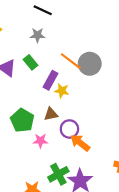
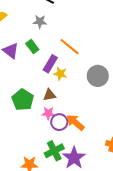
gray circle: (90, 64) -> (98, 76), moved
purple circle: (69, 129) -> (59, 122), moved
pink star: (40, 141) -> (48, 113), moved

